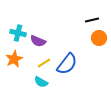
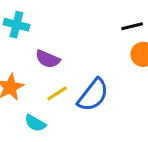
cyan cross: (18, 33) -> (16, 25), moved
cyan semicircle: (41, 82) -> (35, 123), moved

